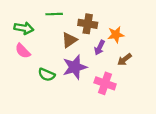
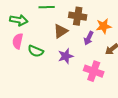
pink semicircle: (23, 51) -> (18, 41), turned 56
purple star: (75, 67) -> (66, 56), size x0.7
green semicircle: (47, 75) -> (36, 51), moved

